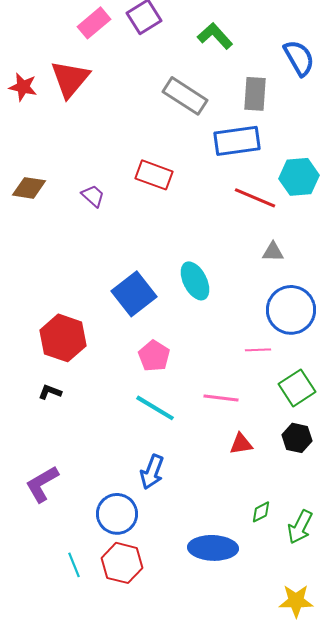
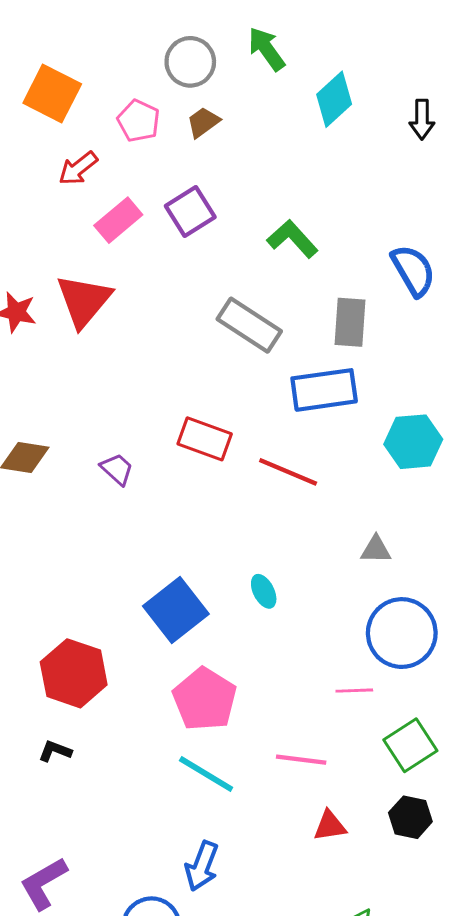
red line: (255, 198) -> (288, 472), moved
cyan ellipse: (195, 281) -> (264, 591), size x0.6
pink pentagon: (154, 356) -> (205, 699), size x1.4

